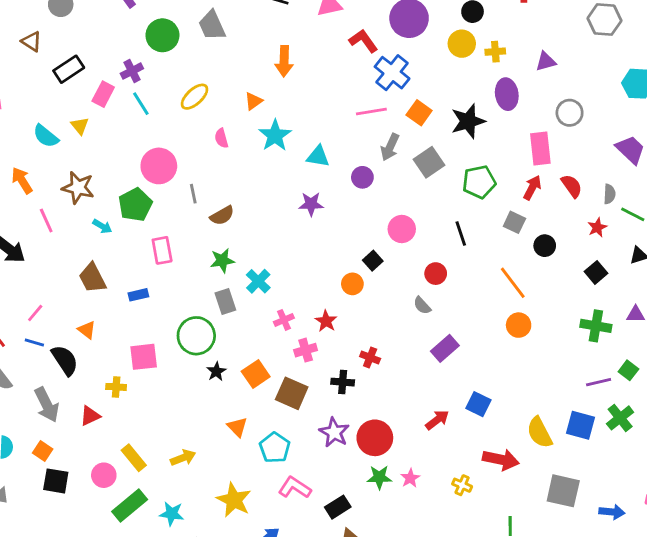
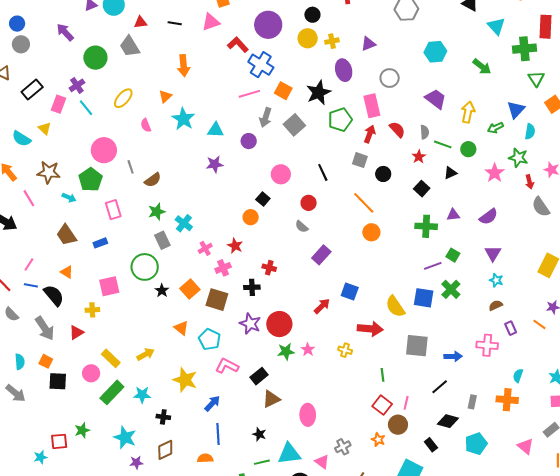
green pentagon: (479, 182) -> (340, 120), moved

